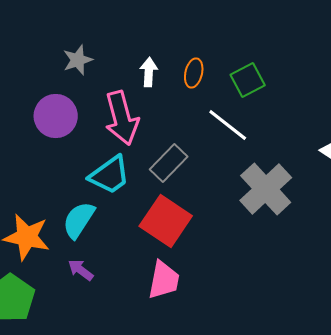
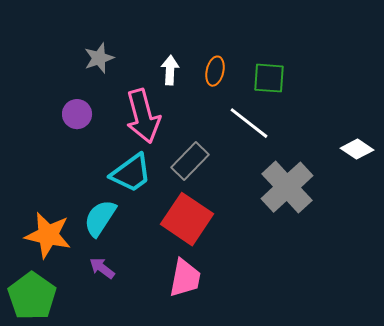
green square: (248, 80) -> (269, 78), turned 32
purple circle: (56, 116) -> (77, 114), size x0.7

